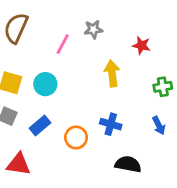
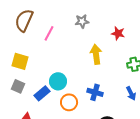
pink line: (63, 44) -> (49, 33), moved
cyan circle: (45, 84) -> (58, 81), moved

